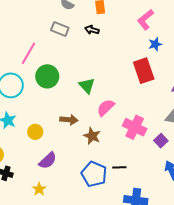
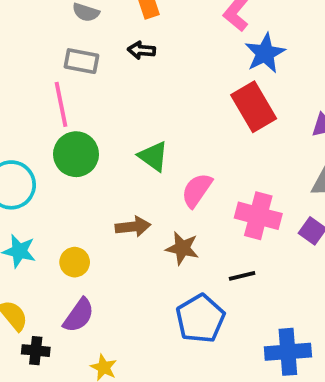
blue star: (155, 44) -> (265, 53), size x1.5
pink line: (28, 53) -> (61, 104), moved, turned -30
purple semicircle: (48, 161) -> (79, 315), moved
black line: (119, 167) -> (242, 276), moved
blue pentagon: (94, 174) -> (200, 319), turned 30

